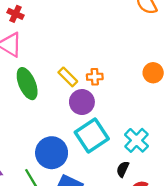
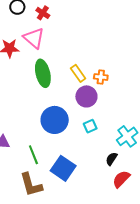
cyan square: (92, 136) -> (90, 126), size x0.5
blue circle: (52, 153) -> (55, 120), moved

